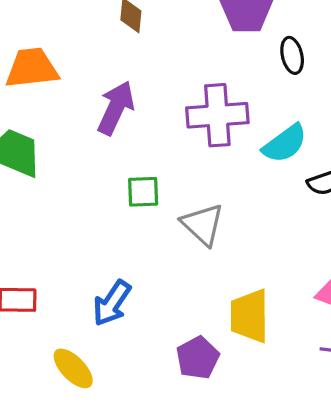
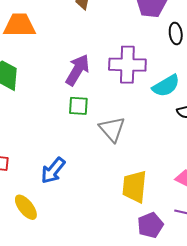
purple arrow: (116, 108) -> (78, 70), moved
purple pentagon: (198, 358) -> (150, 225), moved

